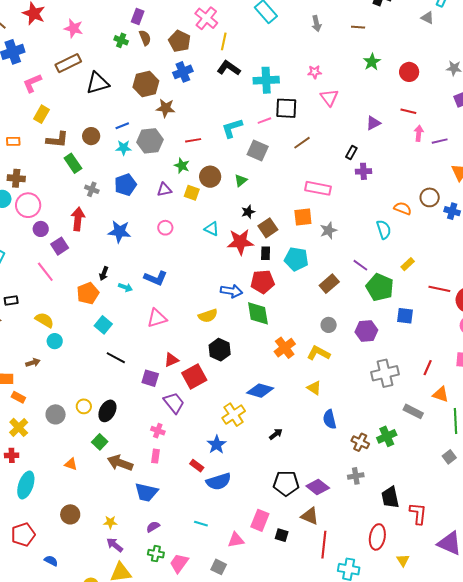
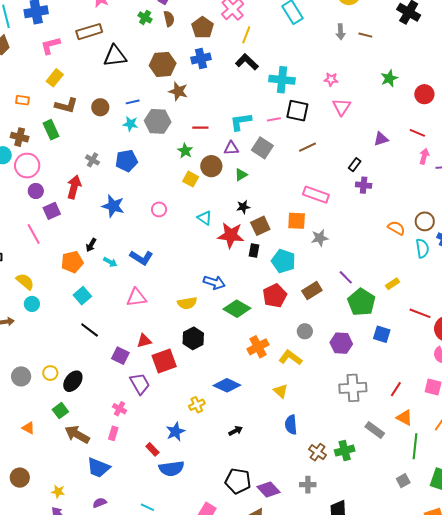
brown line: (358, 27) -> (365, 35), moved
green rectangle: (73, 163) -> (51, 130), moved
purple triangle: (164, 190) -> (231, 148), moved
cyan semicircle: (384, 230) -> (422, 248), moved
red pentagon: (263, 282) -> (275, 296), moved, turned -30
green diamond: (258, 313) -> (237, 309), turned -60
yellow cross: (234, 415) -> (197, 405), size x0.7

